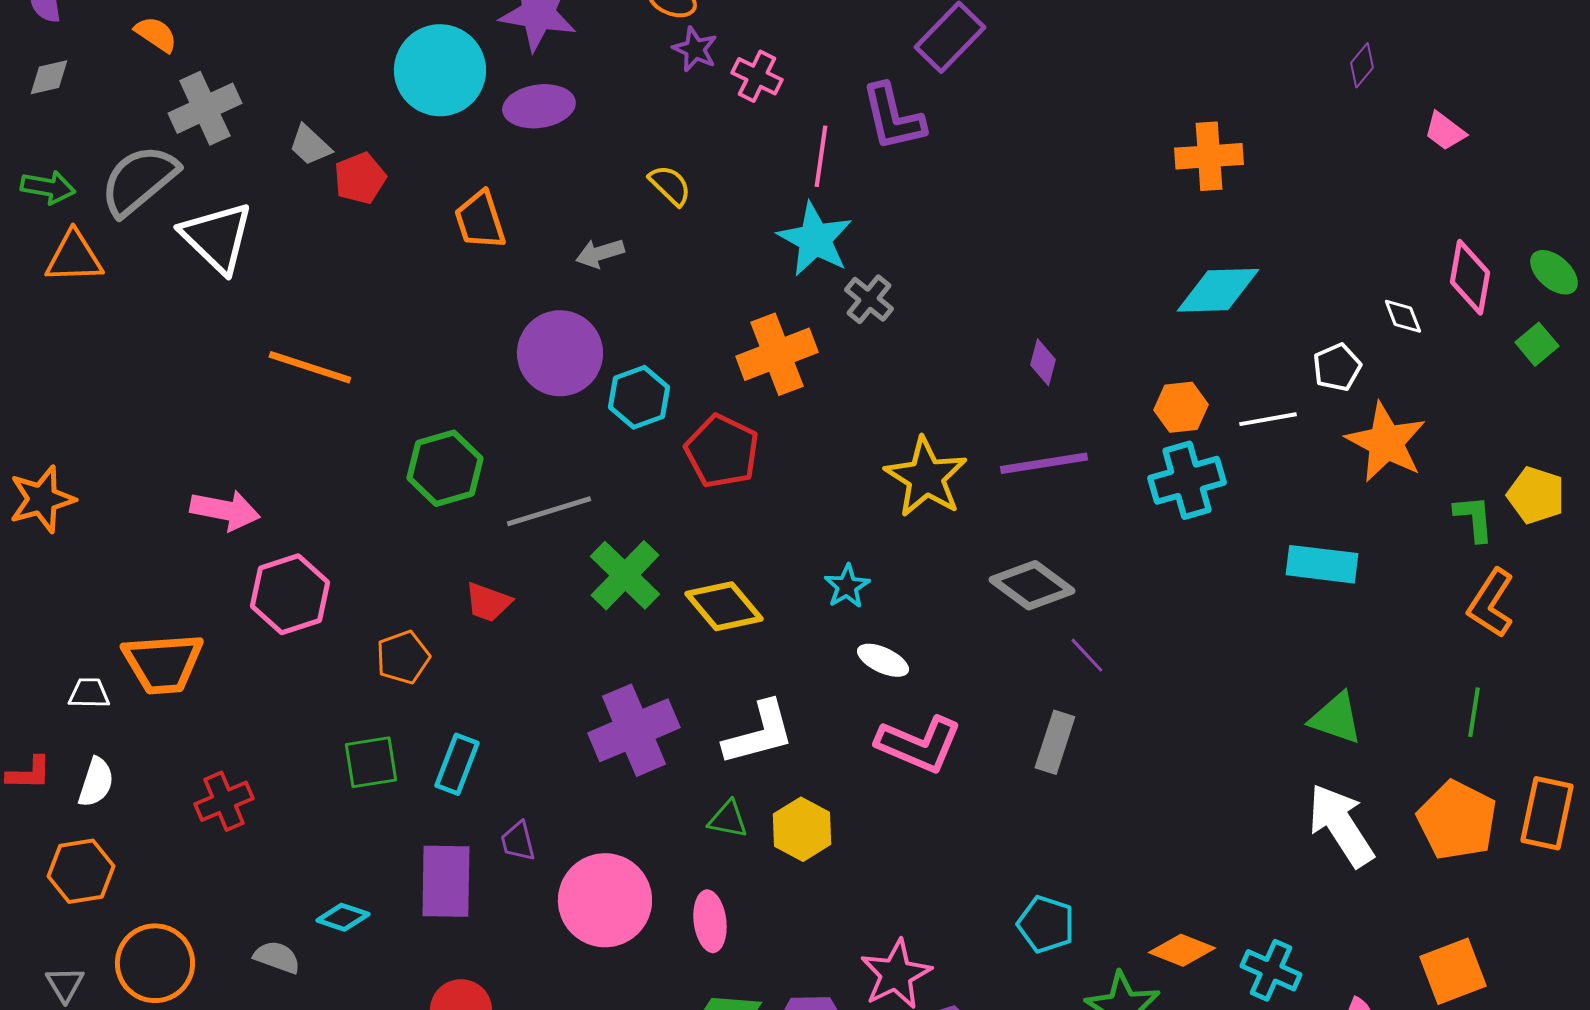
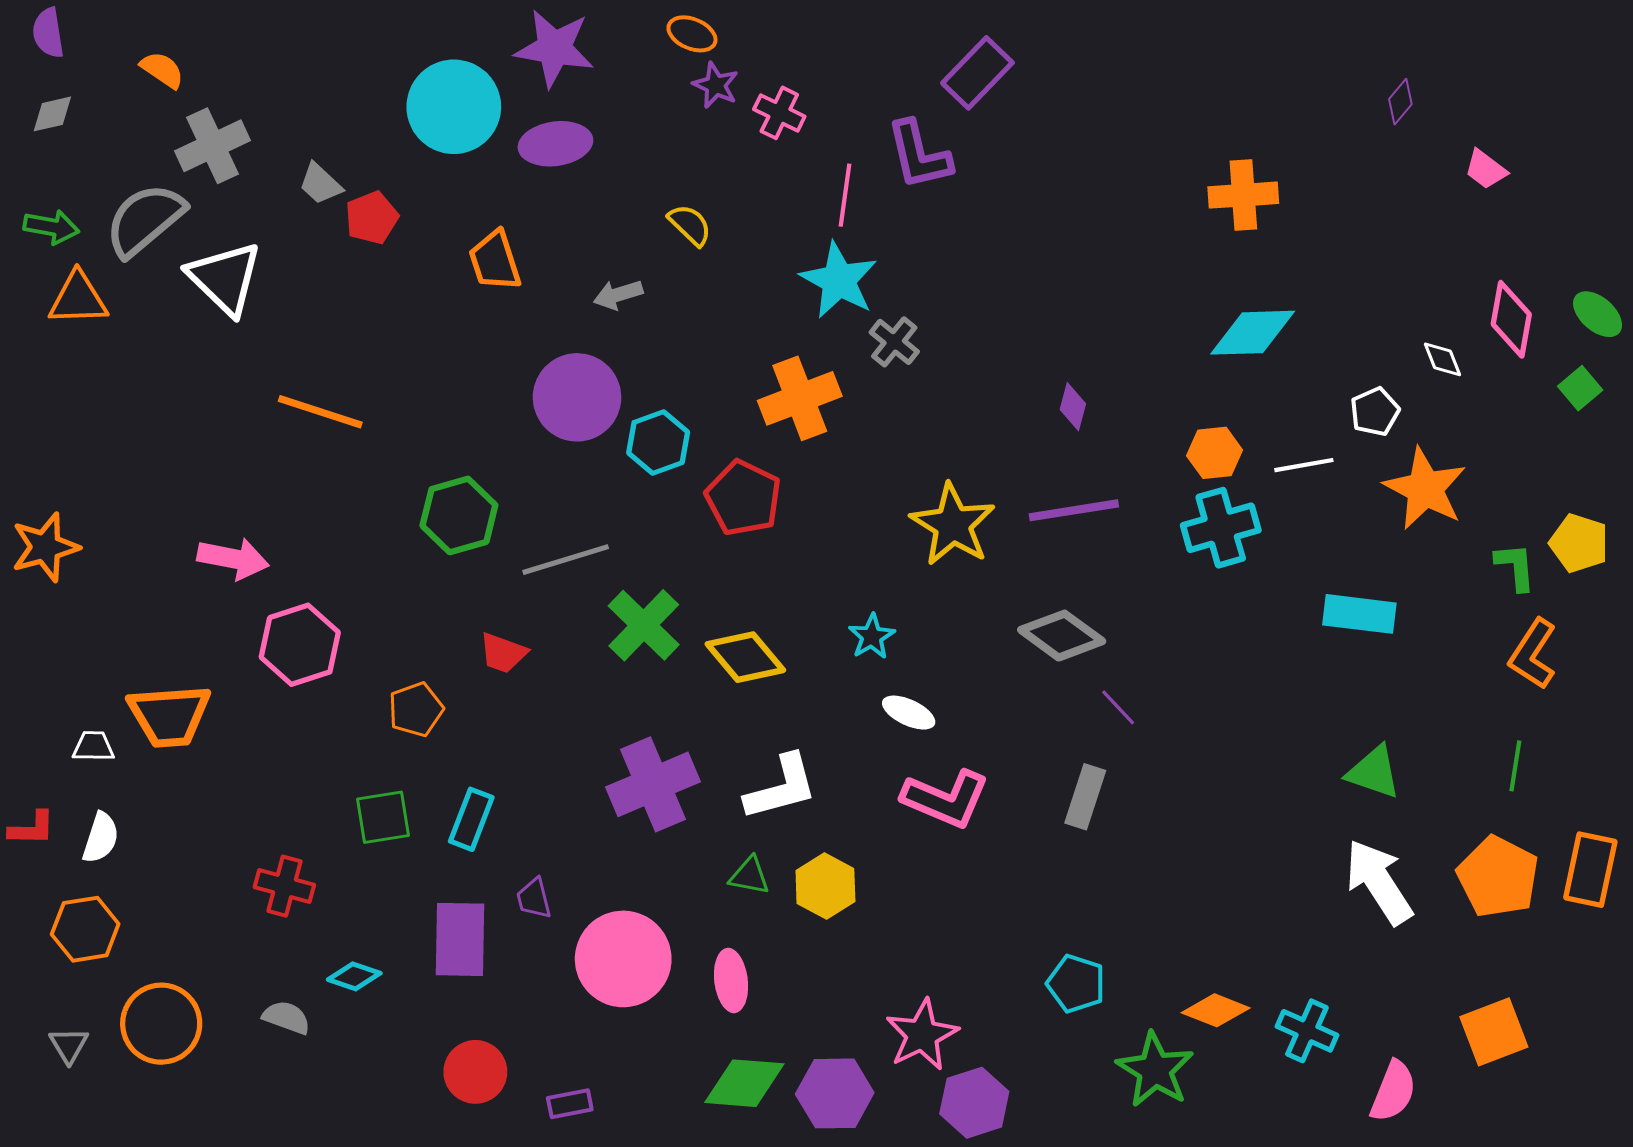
red cross: (224, 801) -> (284, 886), moved, turned 38

